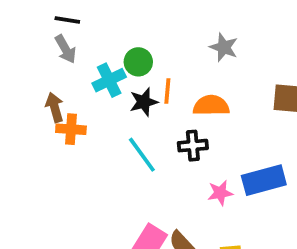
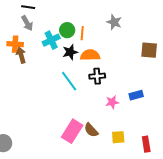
orange line: (167, 91) -> (82, 33), moved
orange semicircle: (211, 106) -> (90, 55), moved
orange cross: (71, 129) -> (15, 44), moved
blue rectangle: (264, 180) -> (136, 95), size x0.6

